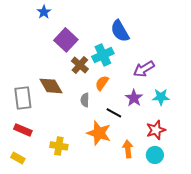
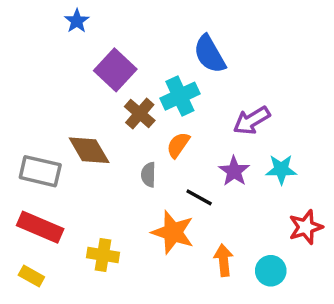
gray rectangle: (23, 98) -> (40, 171), turned -70
red rectangle: (23, 130) -> (40, 227), size x1.4
red star: (156, 130) -> (306, 227), moved

